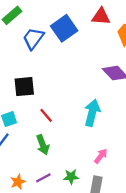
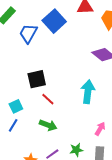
black square: (24, 87) -> (37, 79), moved
green arrow: (43, 145) -> (48, 125), turned -42

